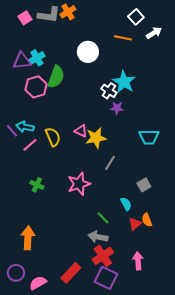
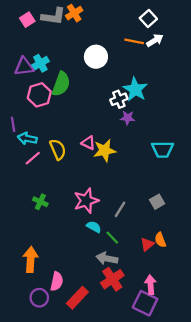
white arrow: (154, 33) -> (155, 40), moved
white cross: (109, 91) -> (119, 99), turned 35
purple line: (12, 131) -> (13, 124), moved, turned 32
gray line: (110, 163) -> (120, 209), moved
cyan semicircle: (126, 204) -> (94, 227), moved, turned -32
purple circle: (16, 273) -> (39, 298), moved
purple square: (106, 278) -> (145, 303), moved
pink semicircle: (38, 283) -> (57, 281), moved, turned 132

